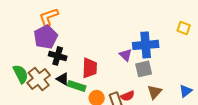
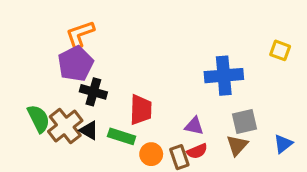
purple triangle: (126, 55) -> (194, 126), moved, turned -32
gray square: (144, 69) -> (245, 122), moved
black triangle: (63, 79) -> (89, 130), moved

